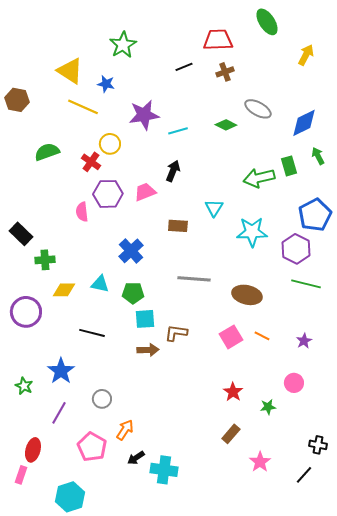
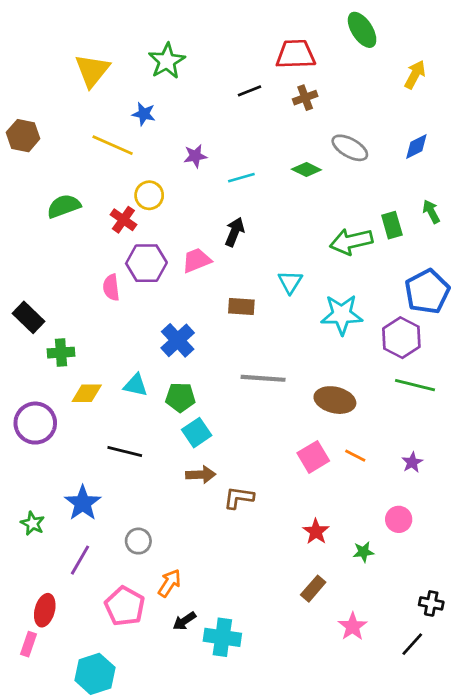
yellow triangle: (70, 71) -> (92, 71), moved, turned 36
purple star: (144, 115) -> (195, 156), size x0.6
blue diamond: (304, 123) -> (416, 146), moved, size x0.7
cyan square: (145, 319) -> (197, 433), turned -30
brown L-shape: (176, 333) -> (239, 498), moved

